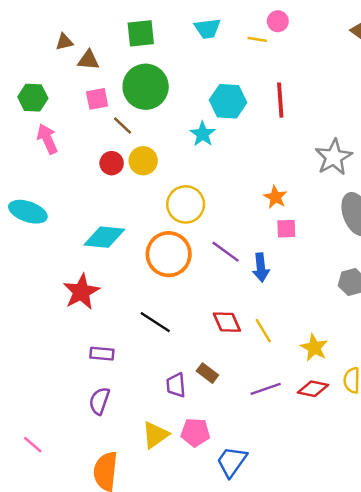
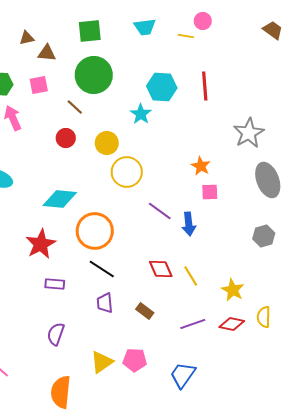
pink square: (97, 99) -> (39, 85), moved
yellow circle: (143, 161) -> (107, 143), moved
orange circle: (169, 254) -> (95, 231), moved
purple rectangle: (102, 354) -> (55, 284), moved
purple trapezoid: (176, 385) -> (105, 303), moved
blue trapezoid: (232, 462) -> (183, 375), moved

